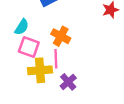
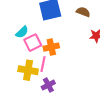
orange cross: (61, 36) -> (51, 47), turned 35
pink square: (29, 47) -> (33, 43), moved, turned 30

